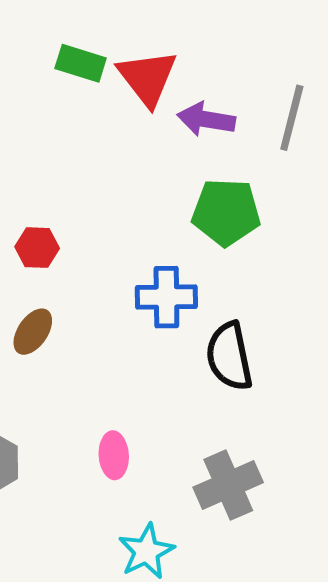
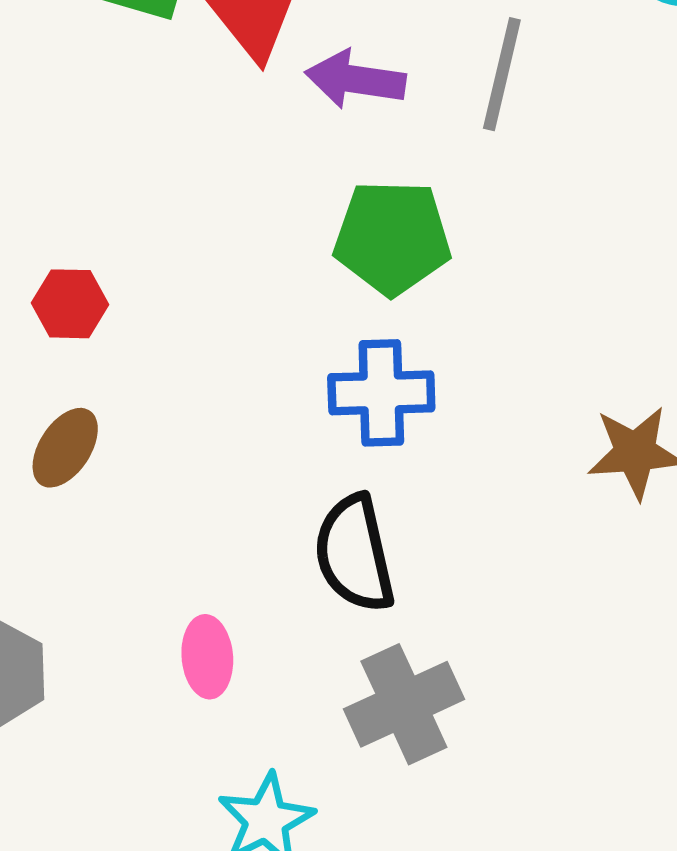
blue cross: (166, 297) -> (381, 393), moved
black semicircle: (229, 356) -> (354, 554), moved

